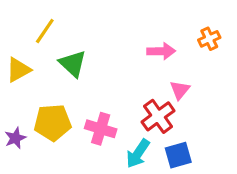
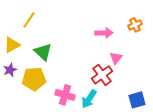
green triangle: (73, 64) -> (43, 52), moved
pink cross: (101, 129) -> (65, 95), moved
purple star: (15, 138) -> (10, 70), moved
blue square: (178, 155) -> (137, 100), moved

